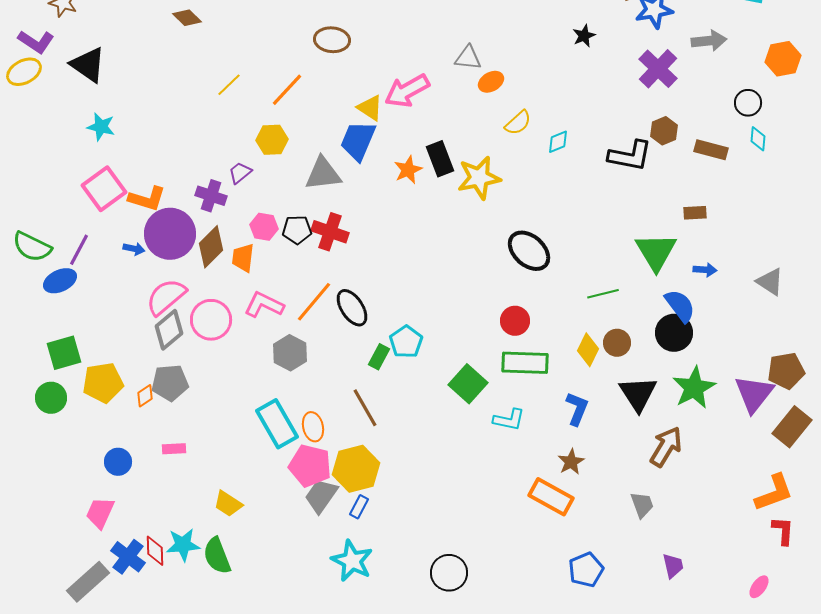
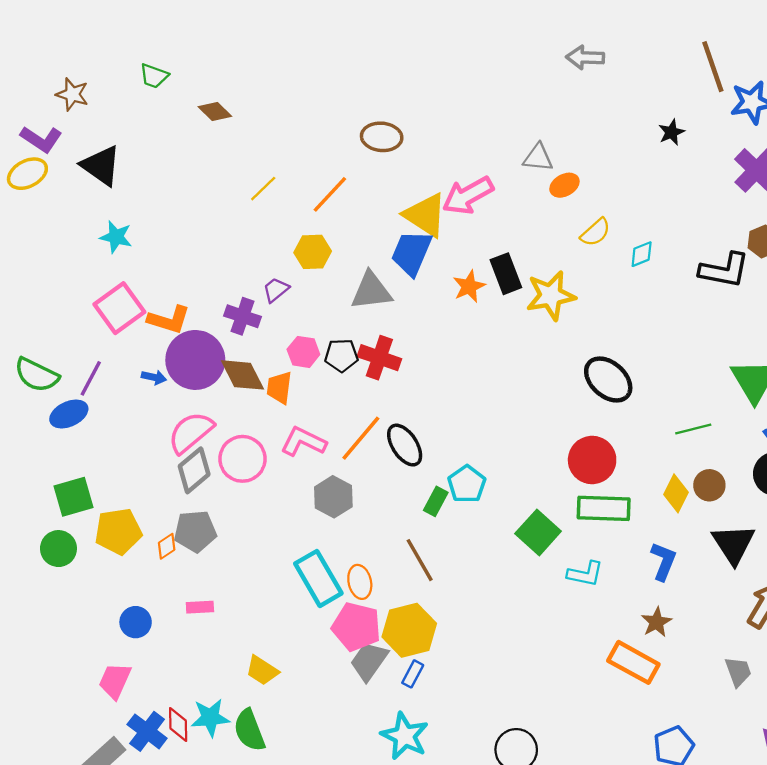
yellow triangle: (370, 108) -> (425, 215), size x1.5
brown diamond: (211, 247) -> (242, 375), turned -72
red circle: (515, 321) -> (592, 460), size x1.4

